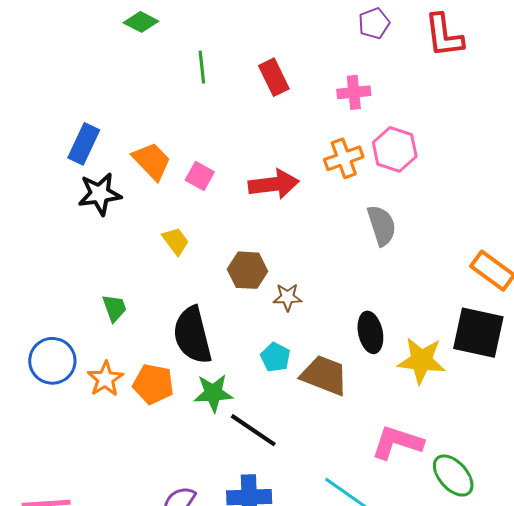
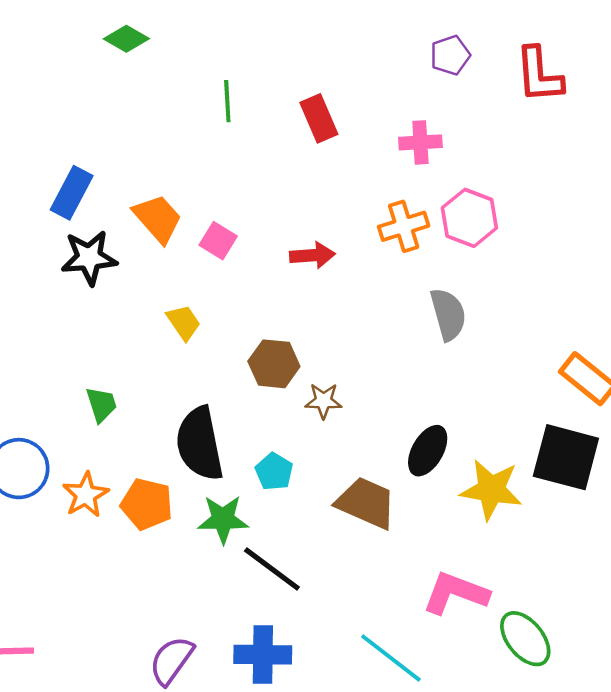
green diamond: (141, 22) -> (126, 39), moved
red arrow: (274, 184) -> (312, 255), size x0.7
black ellipse: (370, 332) -> (428, 451), turned 39
cyan pentagon: (275, 357) -> (274, 472), moved

